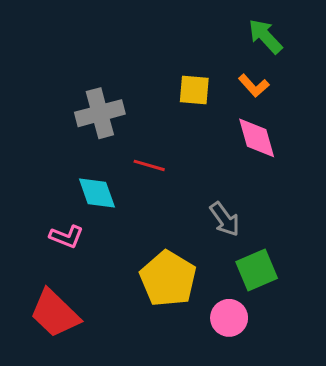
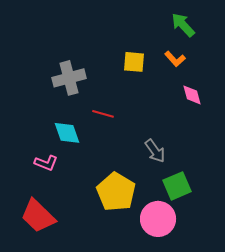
pink diamond: (257, 138) -> (192, 95), moved, size x0.7
pink circle: (229, 318) -> (158, 219), size x1.4

